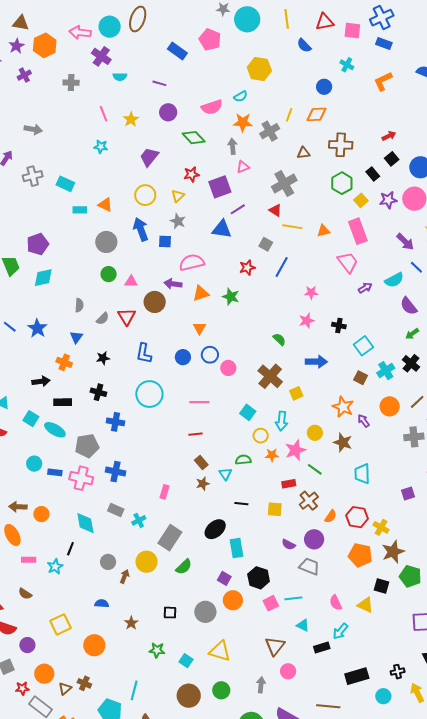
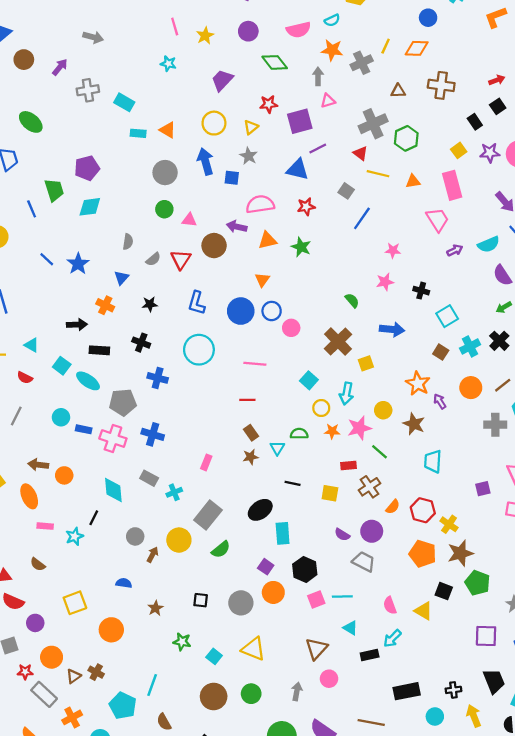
green hexagon: (342, 183) -> (406, 138), moved
red star: (247, 268) -> (306, 207), moved
blue circle: (183, 357) -> (241, 311), size x1.5

